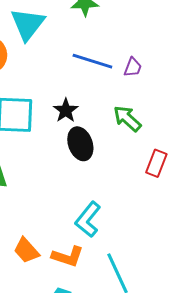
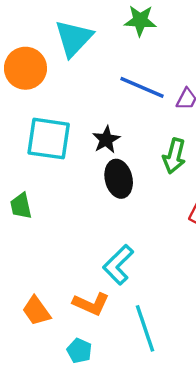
green arrow: (127, 119) -> (174, 156), turned -124
orange trapezoid: (26, 250) -> (36, 311), moved

